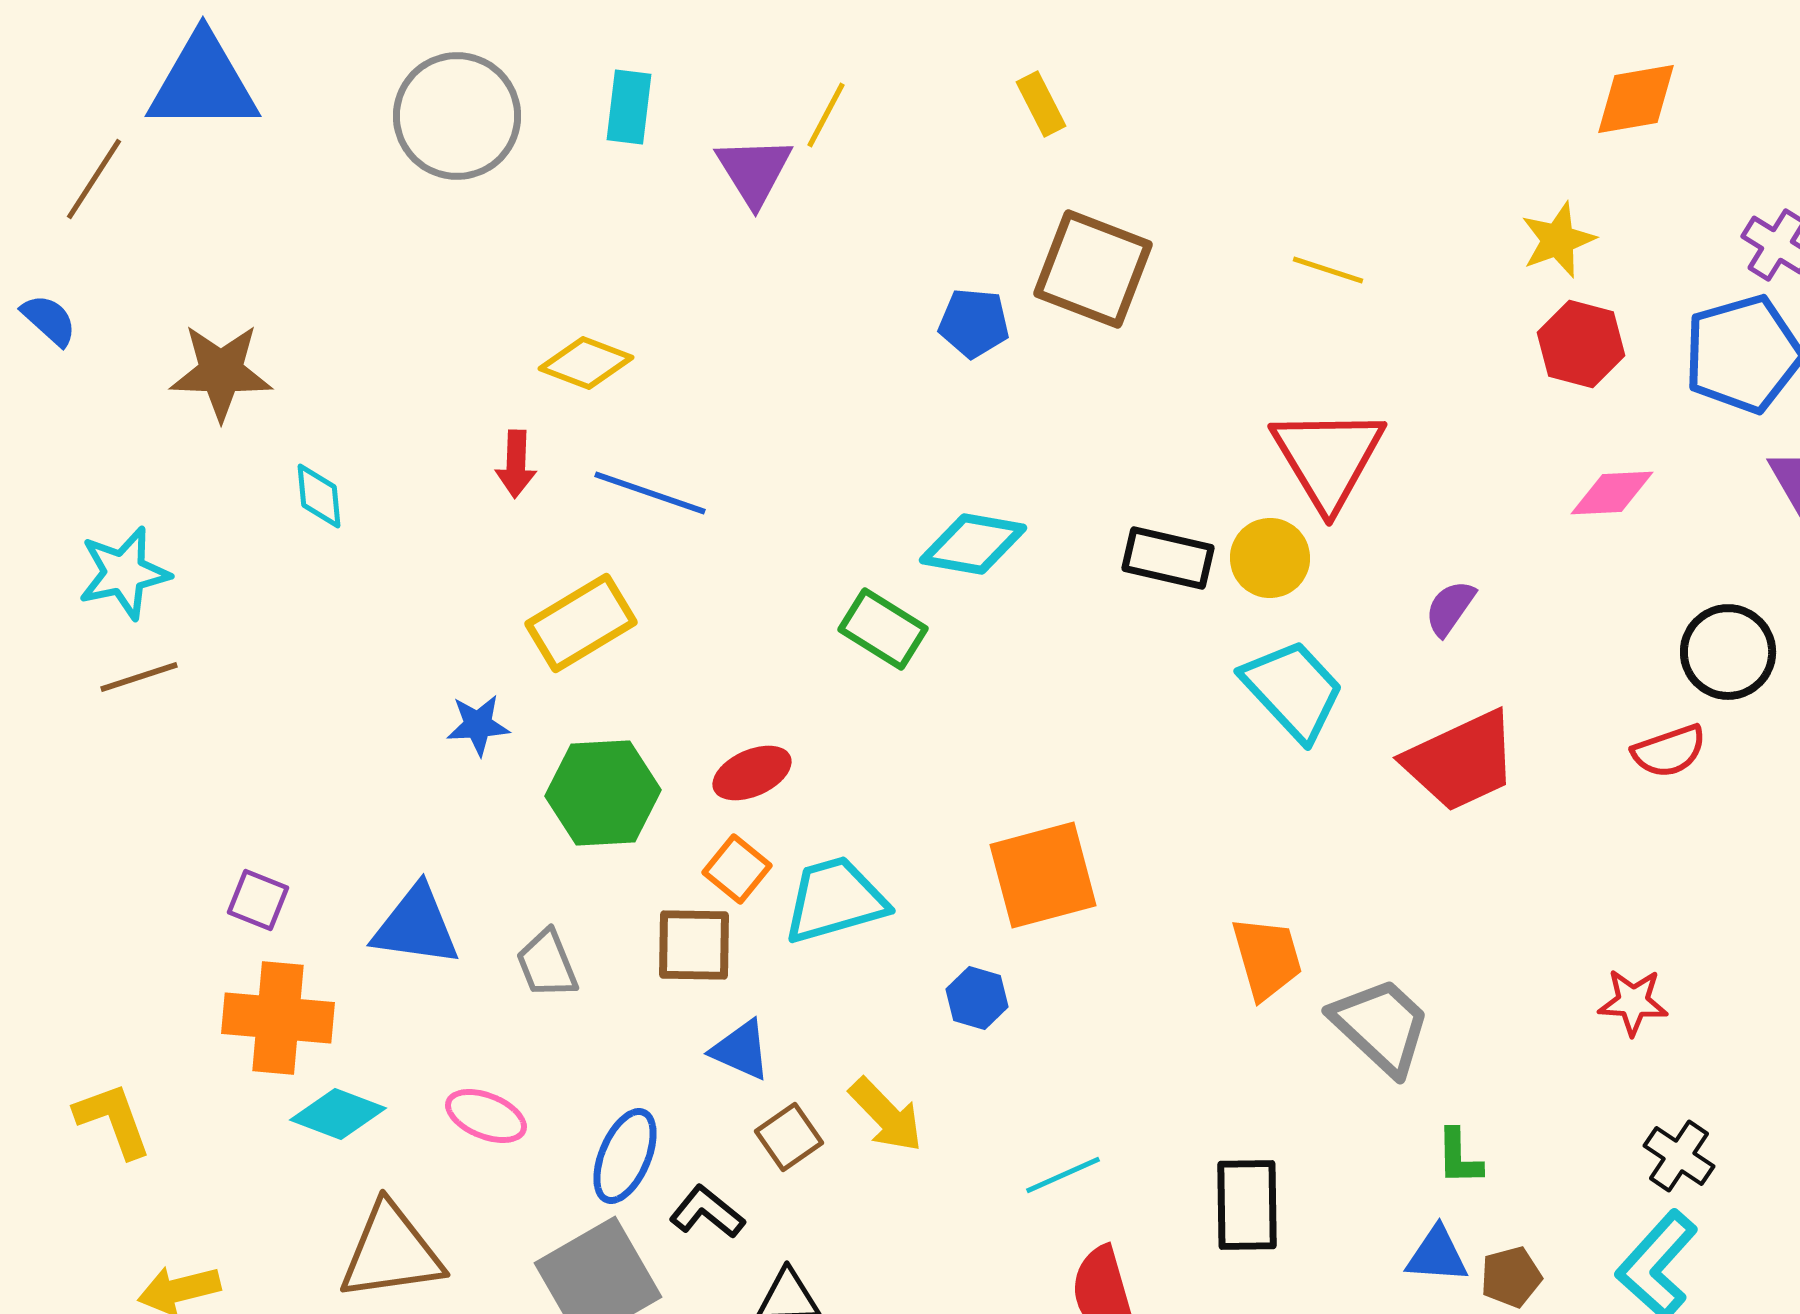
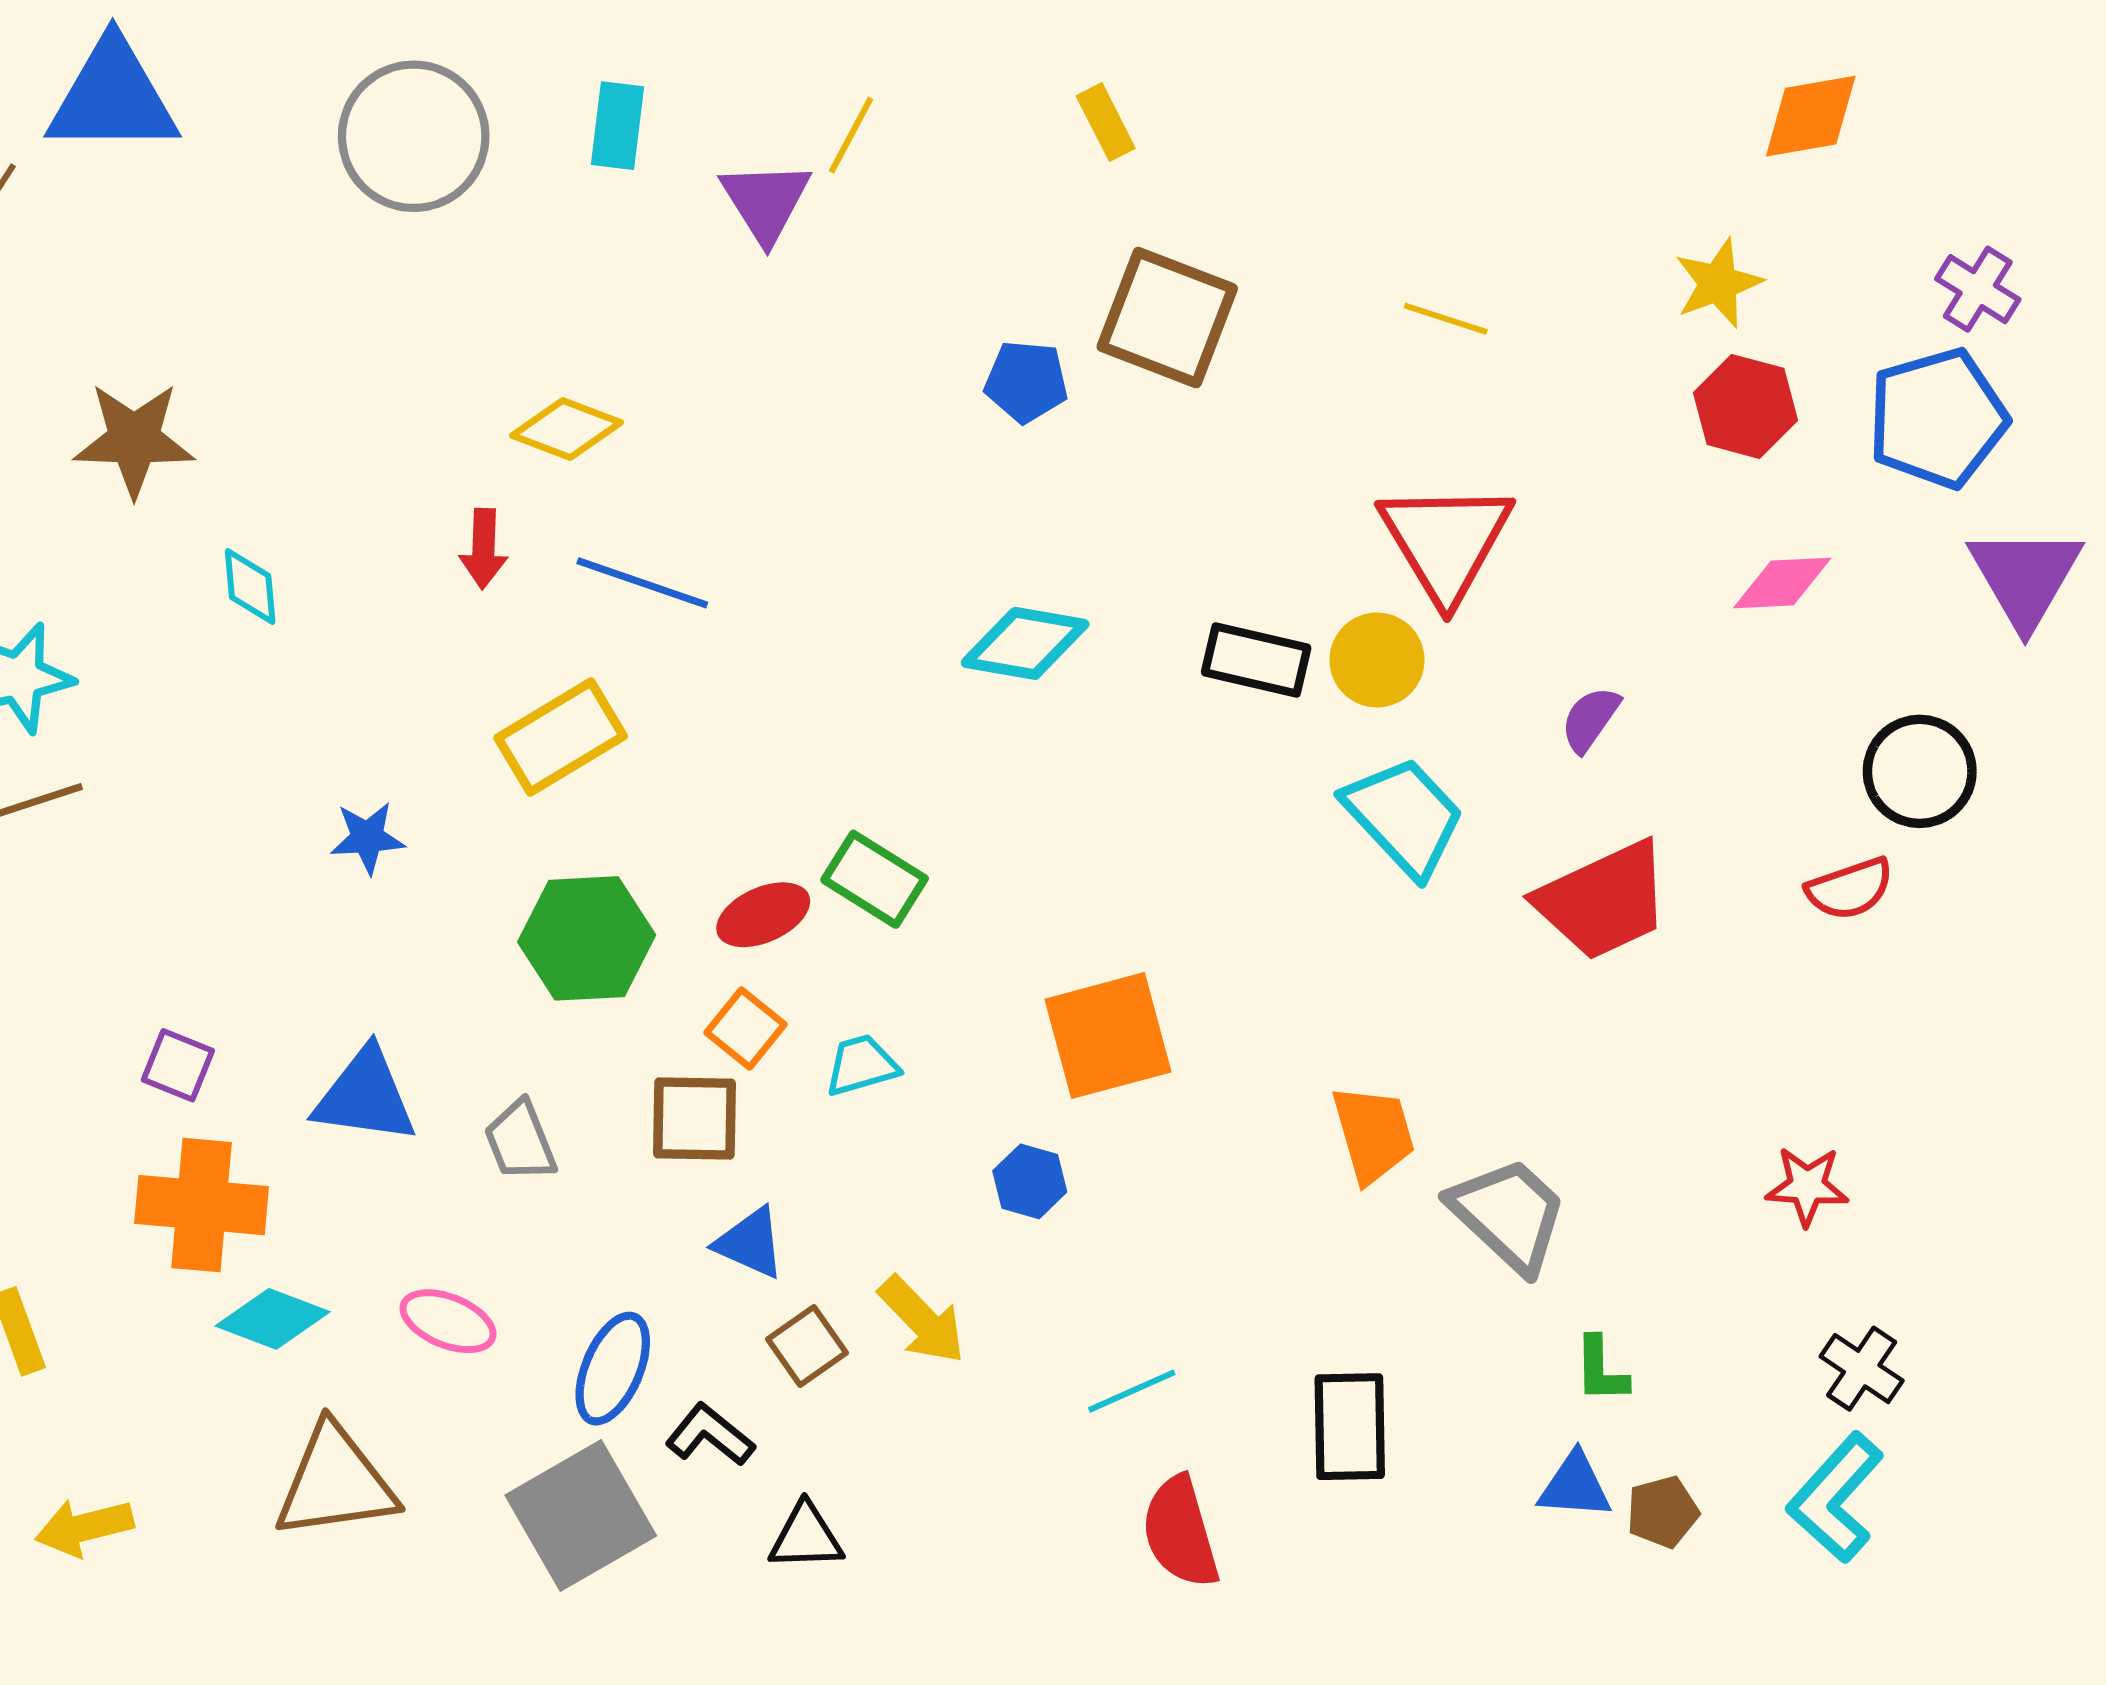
green rectangle: (883, 629) -> (875, 879), moved
blue star: (478, 725) -> (367, 838), moved
cyan trapezoid: (835, 900) -> (862, 1065), size x0.6

